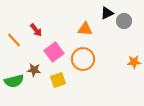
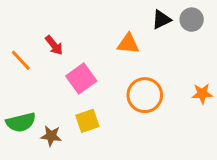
gray circle: (124, 21) -> (192, 20), moved
orange circle: (83, 59) -> (145, 95), moved
brown star: (34, 70) -> (51, 136), moved

